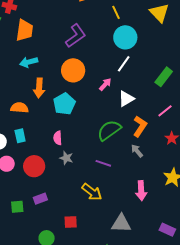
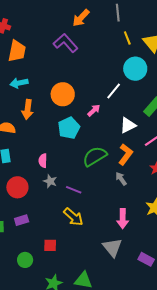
yellow line: (116, 12) -> (127, 38), moved
purple L-shape: (76, 36) -> (65, 43), moved, turned -100
cyan circle: (125, 37) -> (135, 69), moved
white triangle: (126, 99) -> (128, 125), moved
cyan pentagon: (64, 104) -> (69, 128), moved
purple line: (103, 163) -> (74, 190), moved
gray triangle: (121, 223) -> (112, 247), moved, turned 45

